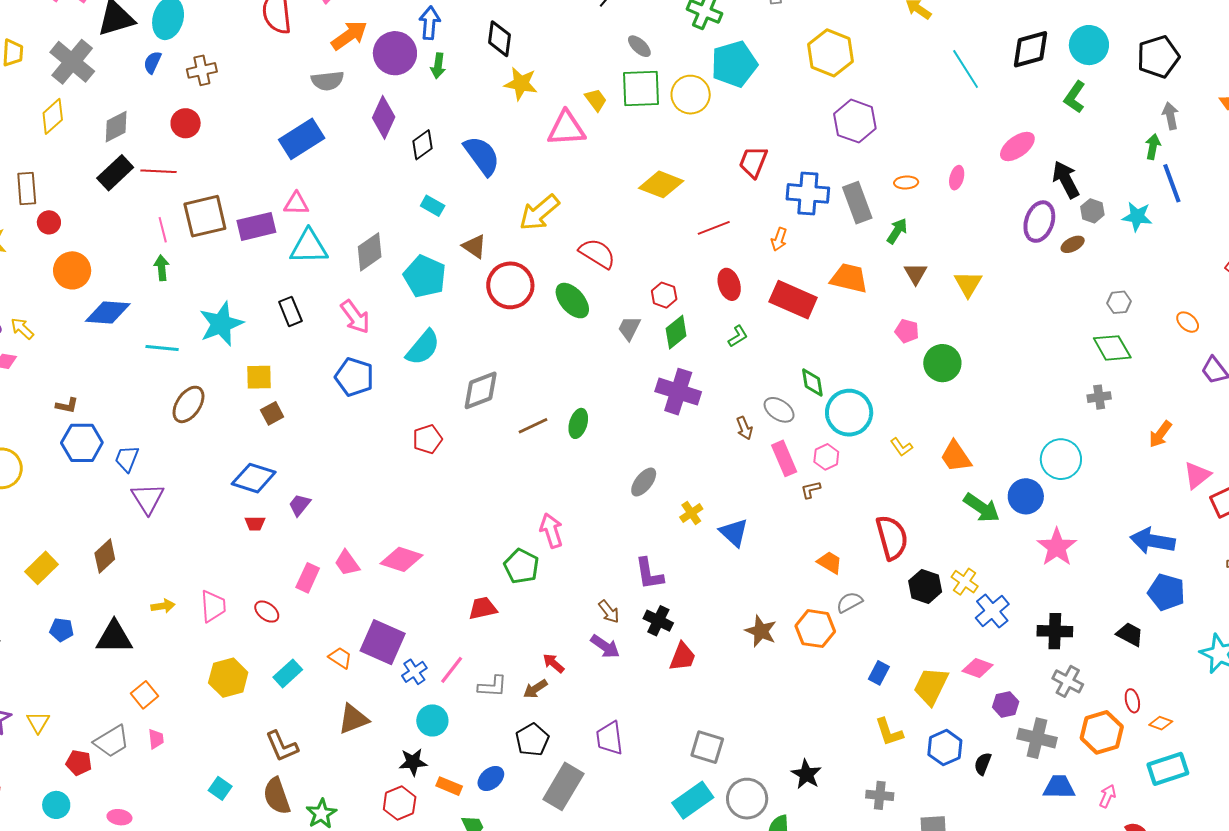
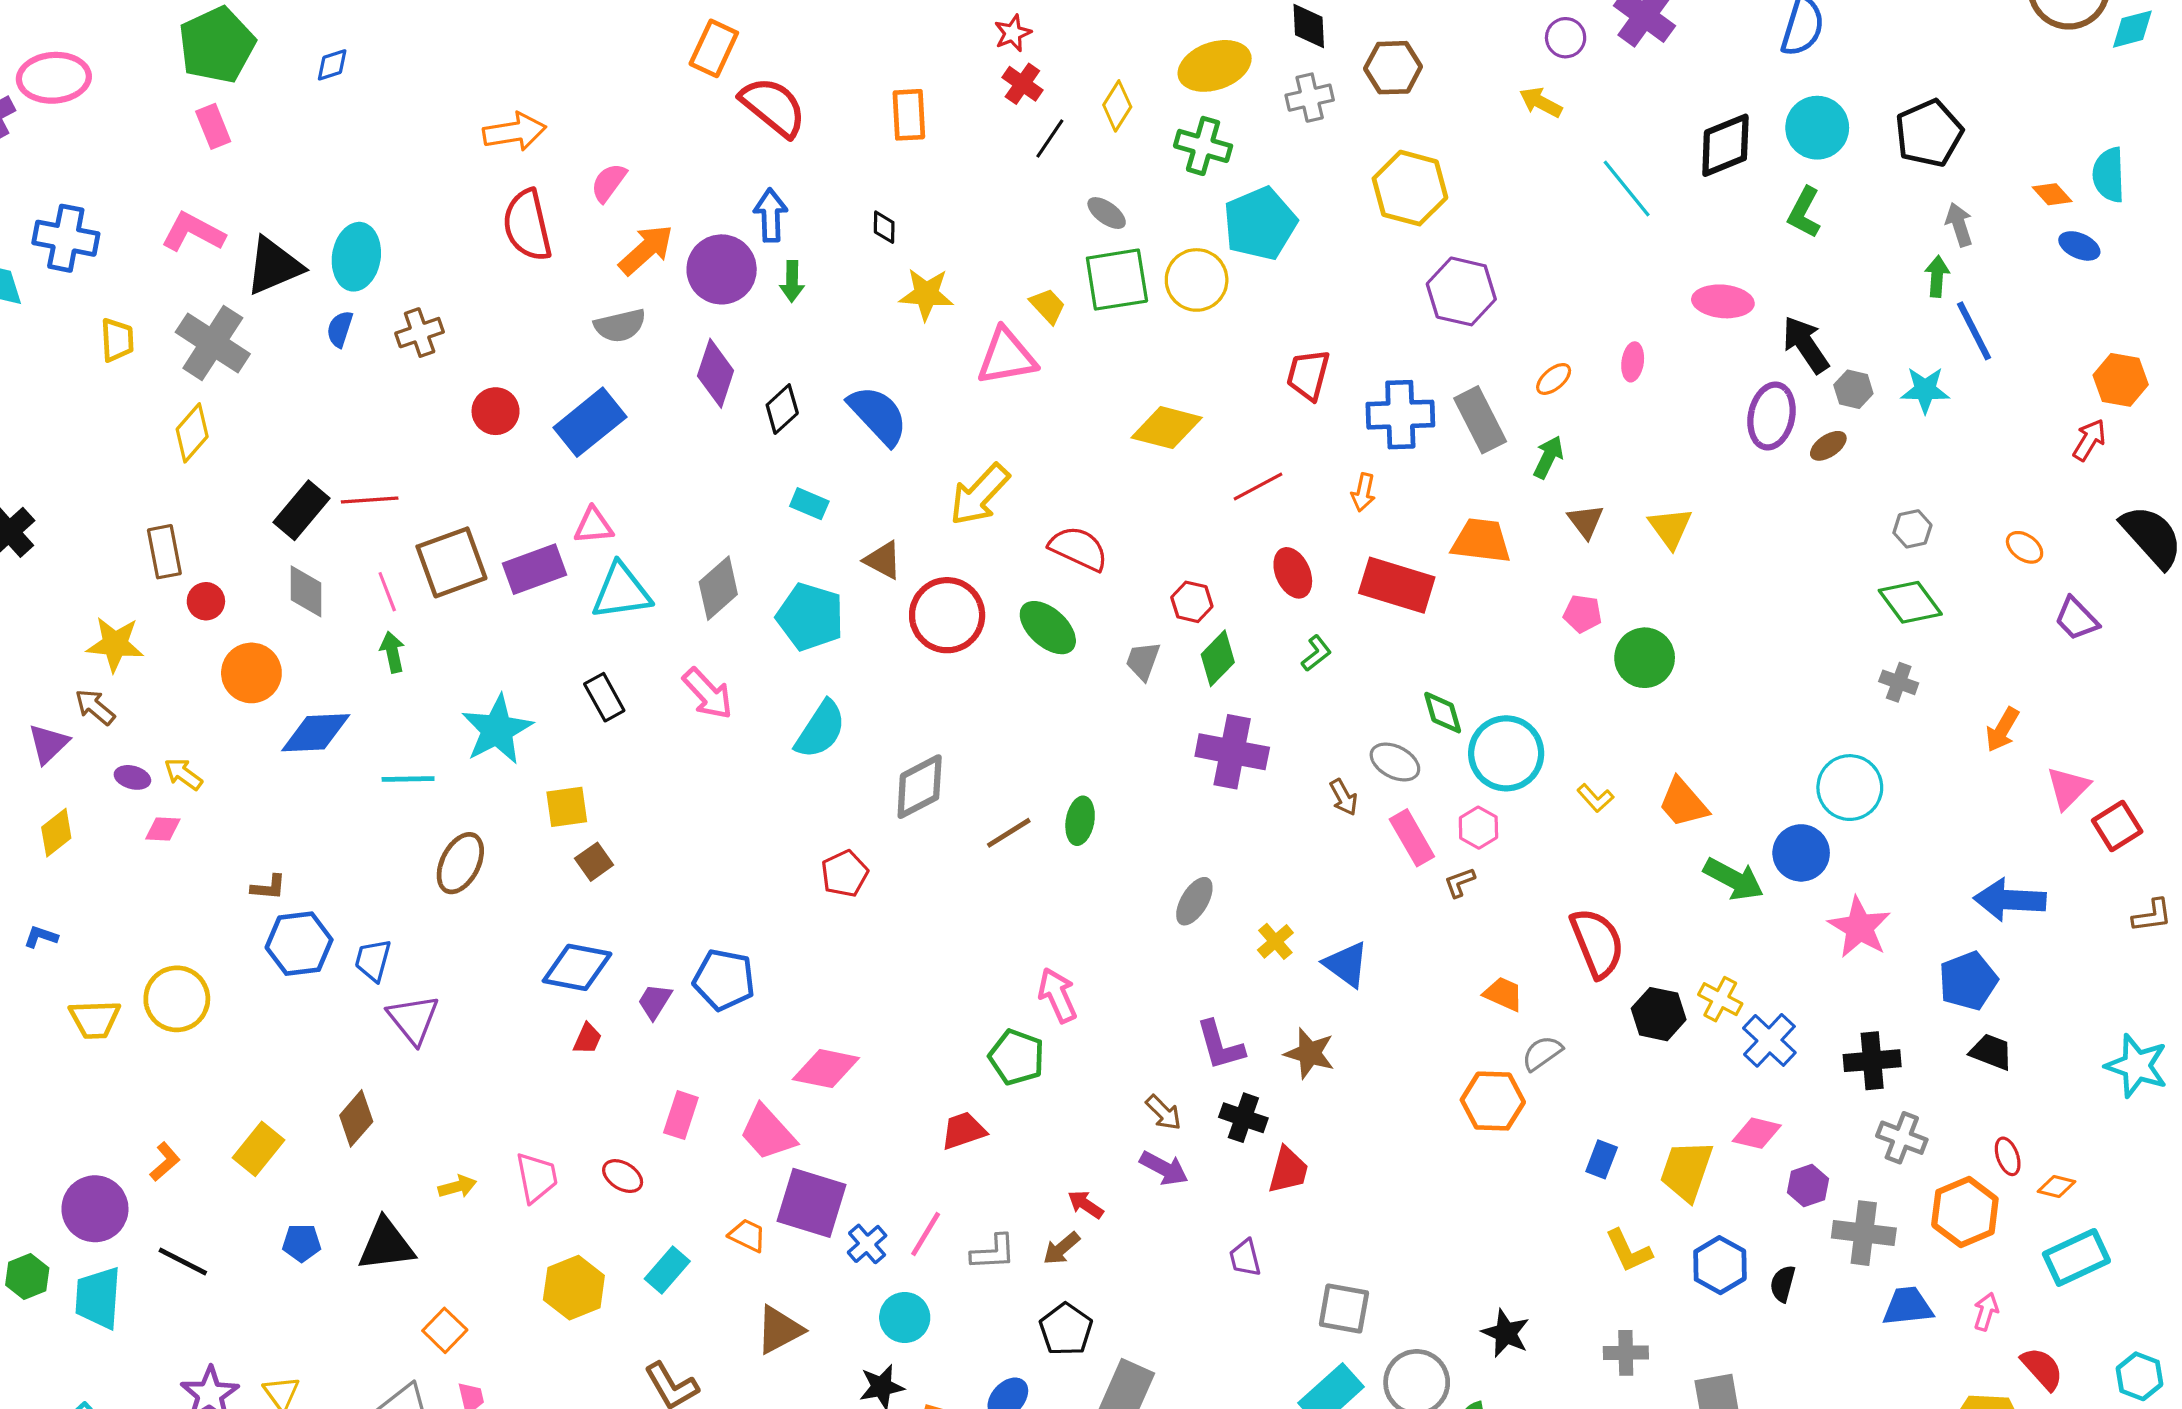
black diamond: (500, 39) -> (884, 227), size x0.6
red circle: (186, 123) -> (496, 411), moved
gray diamond: (116, 127) -> (306, 591), moved, turned -56
pink ellipse: (1017, 146) -> (1723, 301), turned 48
orange ellipse: (906, 182) -> (1554, 379), turned -30
blue pentagon: (354, 377) -> (724, 980), moved
gray cross: (1099, 397) -> (1899, 682), turned 35
red trapezoid: (255, 523) -> (588, 1039), turned -60
pink trapezoid: (347, 563) -> (768, 1133), moved, size x1.4
blue pentagon: (1166, 592) -> (1968, 981), moved, turned -30
brown star: (761, 631) -> (1310, 1053), moved
purple trapezoid: (610, 738) -> (1245, 1258), moved, size x0.7

